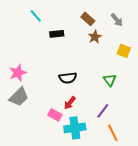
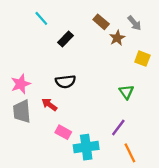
black rectangle: (57, 34) -> (65, 39), turned -40
brown star: (95, 37) -> (117, 38), moved
black semicircle: (68, 78) -> (65, 82), moved
gray trapezoid: (19, 97) -> (22, 111), turned 130
red arrow: (70, 103) -> (49, 105), moved, turned 88

